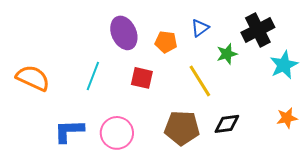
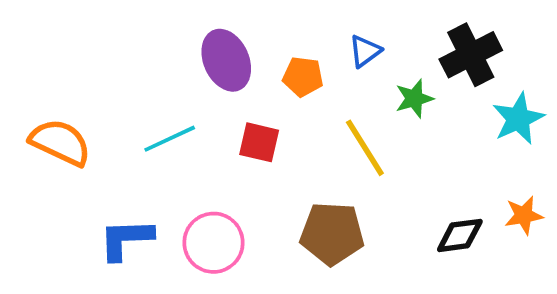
cyan line: (93, 76) -> (170, 139), turned 44
black diamond: (227, 124) -> (460, 235), moved

